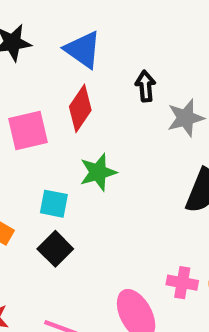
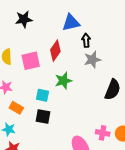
blue triangle: (83, 50) -> (71, 23), moved, turned -48
gray star: (186, 118) -> (92, 60), moved
black square: (55, 249) -> (43, 116), turned -35

